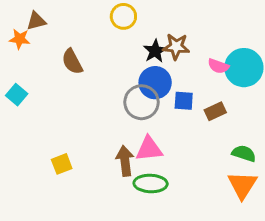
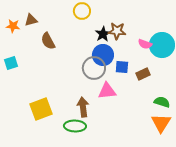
brown triangle: (36, 21) -> (31, 20), moved
cyan square: (17, 95) -> (11, 63), turned 32
pink triangle: (149, 149) -> (107, 91), moved
yellow square: (62, 164) -> (41, 109), size x1.6
green ellipse: (151, 184) -> (75, 126), moved

